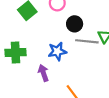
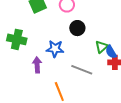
gray line: (87, 41) -> (82, 70), moved

